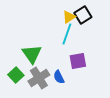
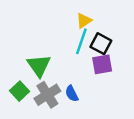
black square: (83, 15) -> (101, 44), moved, turned -30
purple square: (78, 61) -> (102, 64), moved

